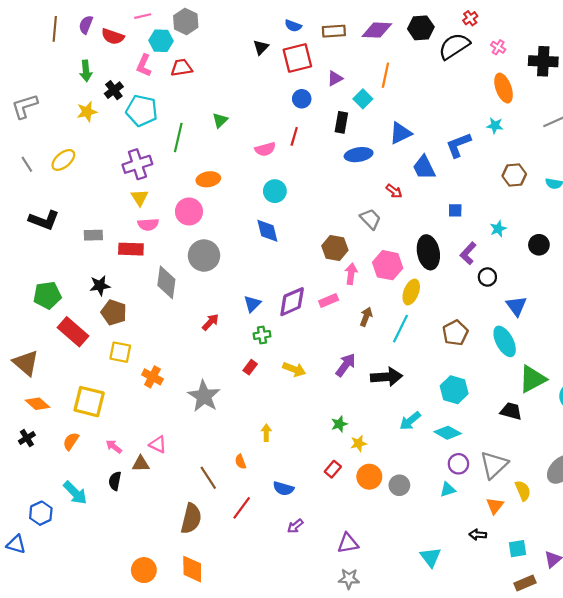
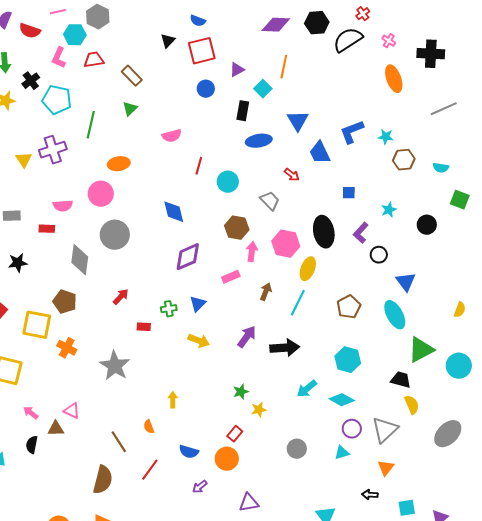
brown rectangle: (334, 31) -> (132, 76), moved, turned 50
cyan star: (495, 126) -> (386, 137), moved
blue triangle: (400, 133) -> (298, 121), turned -35
red line: (294, 136) -> (199, 166), moved
cyan circle: (275, 191) -> (228, 182), moved
yellow triangle: (140, 198) -> (24, 160), moved
red rectangle: (131, 249) -> (47, 229), size x0.7
purple diamond: (292, 302) -> (188, 257), moved
blue triangle: (252, 304) -> (198, 304), moved
brown pentagon: (114, 312) -> (65, 302), moved
yellow square: (120, 352) -> (37, 325), size x1.4
red rectangle: (250, 367) -> (144, 327), moved, turned 56
orange circle: (369, 477) -> (227, 459), moved
yellow semicircle: (523, 491) -> (412, 405), moved

